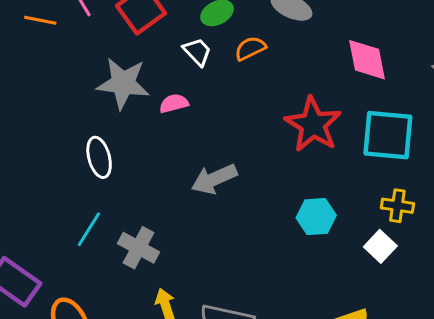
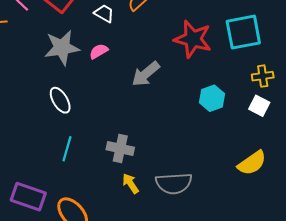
gray arrow: (214, 179) -> (146, 74), moved
gray cross: (138, 248) -> (120, 148), moved

